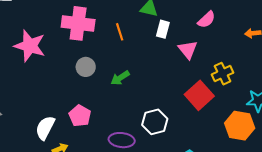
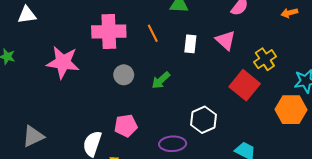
white rectangle: (163, 29) -> (190, 44), moved
pink pentagon: (80, 116) -> (126, 126), turned -30

